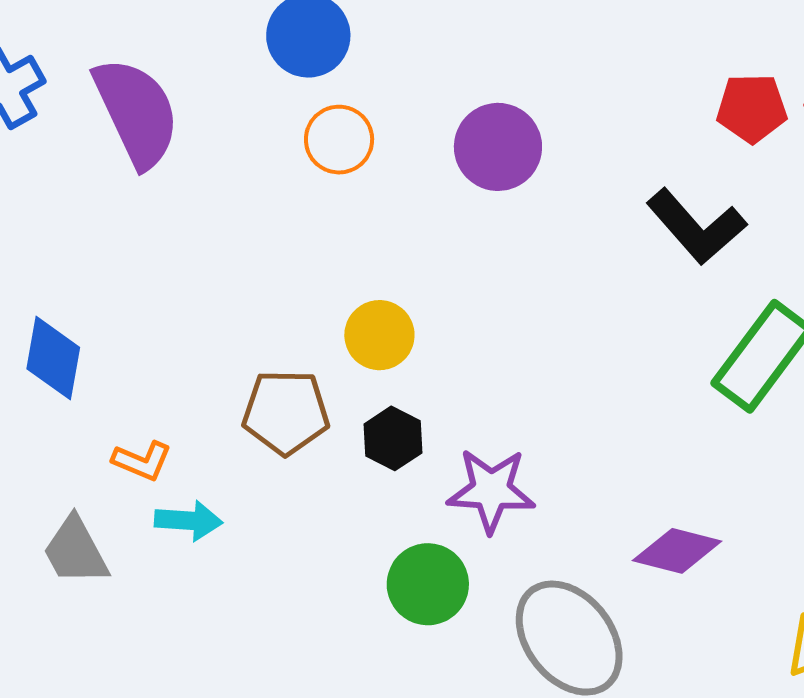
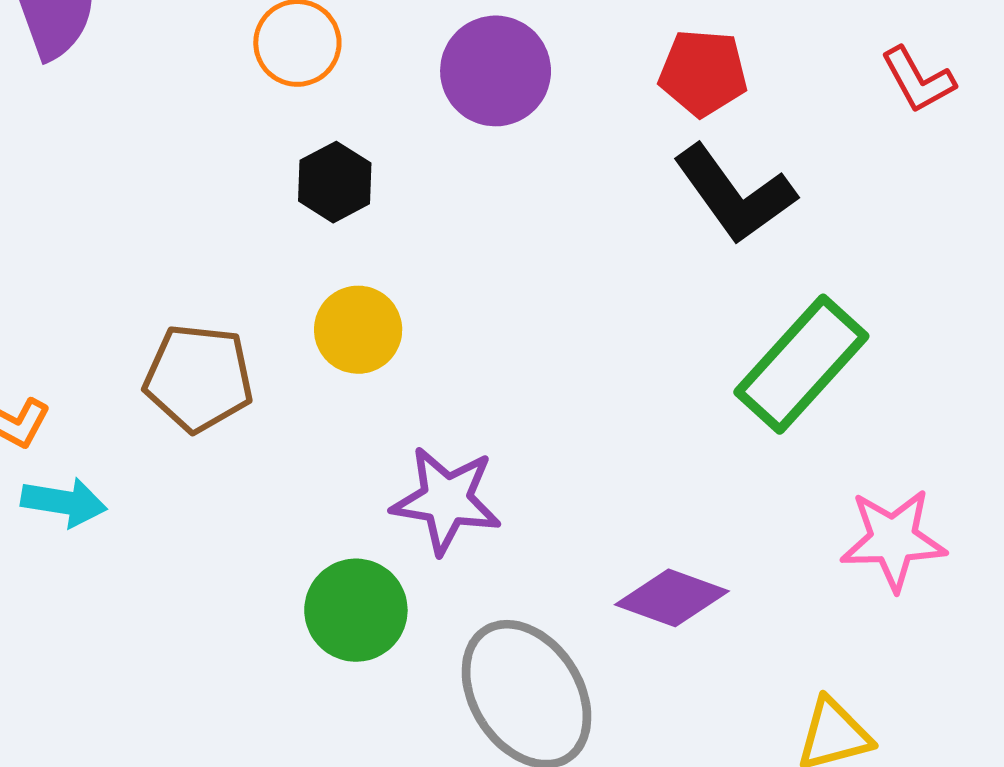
red pentagon: (752, 108) -> (703, 73), moved
yellow circle: (379, 335) -> (358, 330), moved
black hexagon: (393, 438) -> (335, 182), moved

